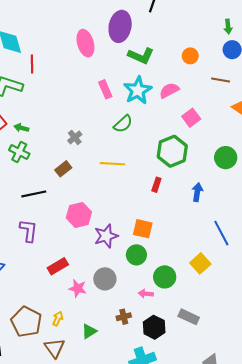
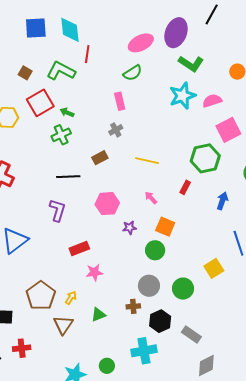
pink ellipse: (85, 43) -> (141, 43), turned 70
pink rectangle: (105, 89) -> (120, 101), moved
pink square: (191, 118) -> (228, 130), size x1.4
green semicircle: (123, 124) -> (133, 73), moved
green cross: (19, 152) -> (61, 135), turned 30
purple star: (106, 236) -> (129, 228), size x0.6
green circle: (165, 277) -> (183, 289), moved
gray circle: (105, 279) -> (149, 286), moved
pink star: (78, 288) -> (94, 272), turned -30
pink arrow: (146, 294) -> (151, 198), moved, turned 32
gray rectangle: (189, 317) -> (191, 335), moved

